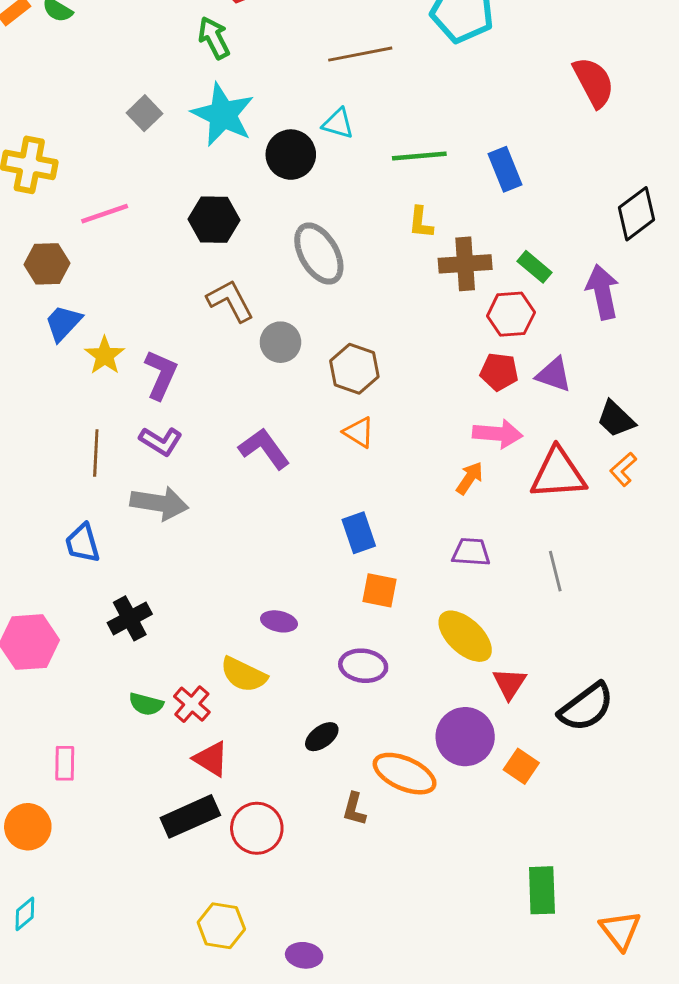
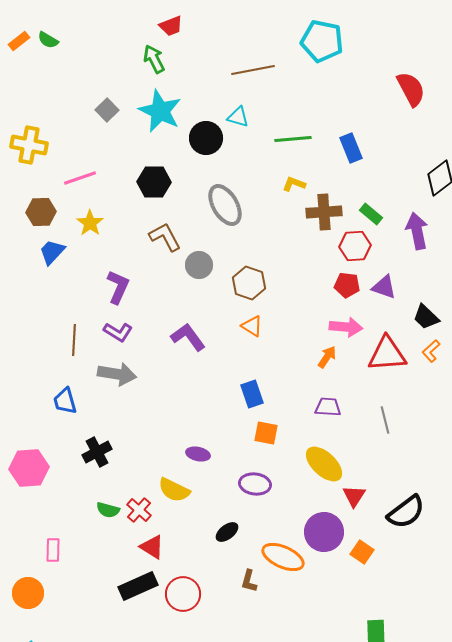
yellow L-shape: (421, 223) -> (294, 184), turned 105
yellow star: (105, 355) -> (90, 223), moved

